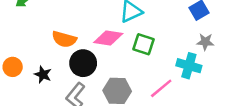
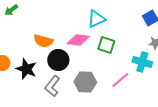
black star: (43, 74) -> (26, 69), size x1.5

